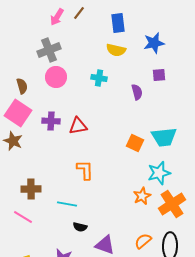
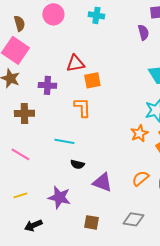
purple semicircle: (137, 92) -> (143, 32), moved
purple cross: (51, 121) -> (47, 85), moved
orange square: (135, 143) -> (92, 80), moved, turned -36
brown cross: (31, 189) -> (24, 113), moved

